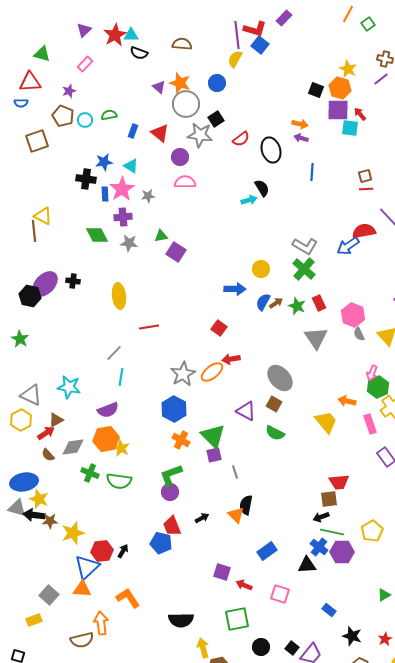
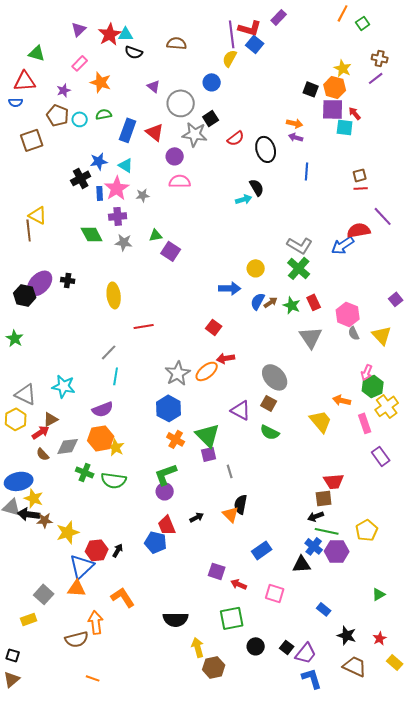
orange star: (180, 83) -> (101, 82), moved
blue rectangle: (133, 131) -> (128, 130), size x1.6
black cross: (86, 179) -> (81, 178), turned -36

